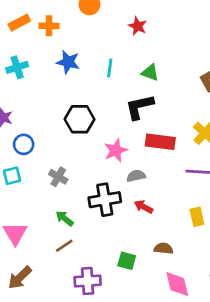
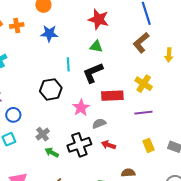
red star: (138, 26) -> (98, 19), moved, size x1.5
blue star: (68, 62) -> (49, 33), moved
cyan line: (110, 68) -> (68, 64), moved
gray cross: (58, 177) -> (43, 134), turned 32
green arrow: (65, 218) -> (52, 153), moved

